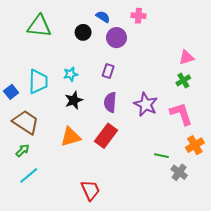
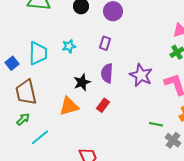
black star: (74, 100) -> (82, 82), moved
brown trapezoid: (26, 122) -> (26, 92), turned -136
red rectangle: (106, 136) -> (103, 105), size x0.6
cyan line: (29, 175) -> (40, 137), moved

